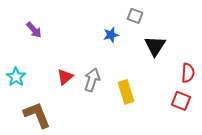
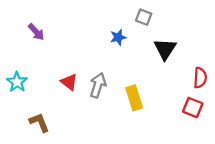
red triangle: (65, 77) -> (69, 82), turned -42
brown L-shape: (37, 115) -> (39, 122), size x0.7

